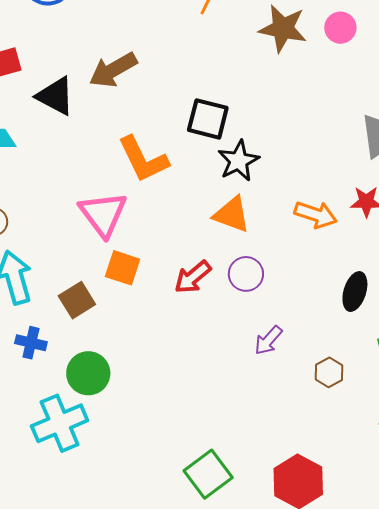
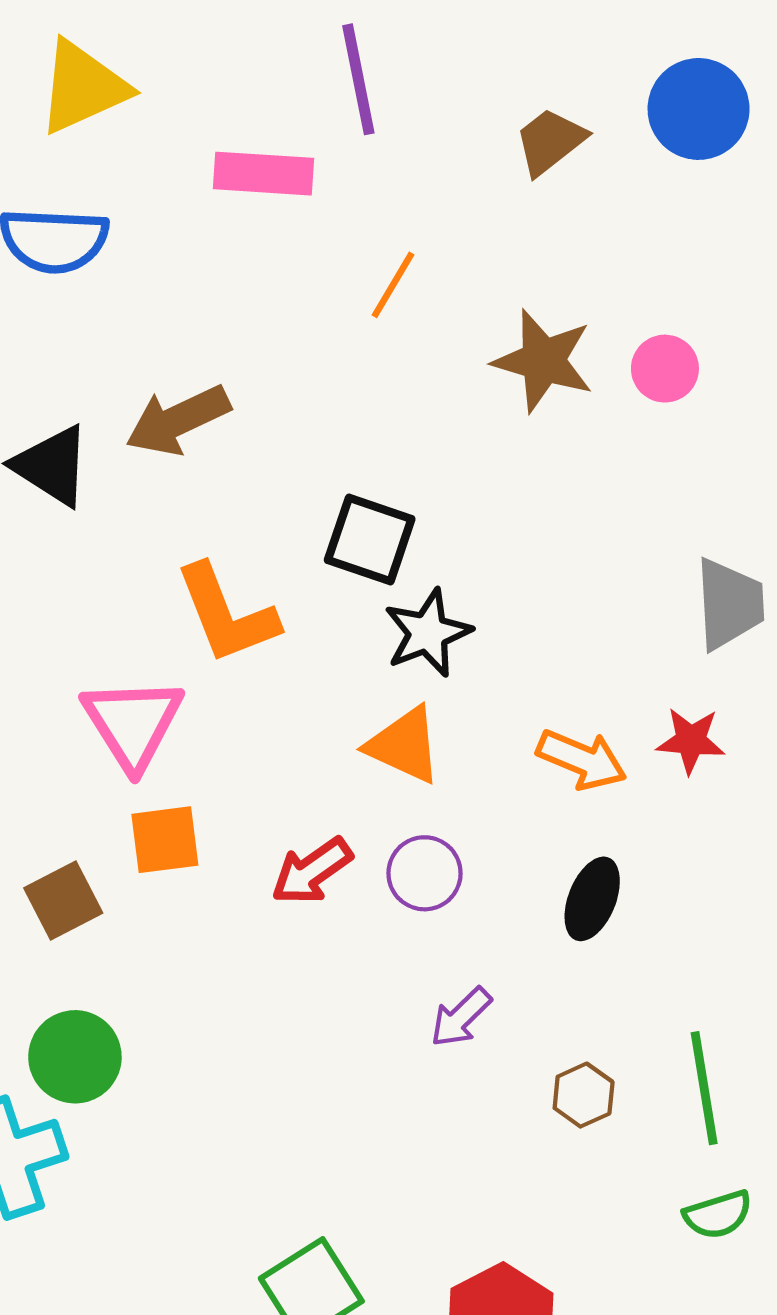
orange square: (123, 268) -> (165, 840), turned -30
black ellipse: (355, 292) -> (592, 899), moved

